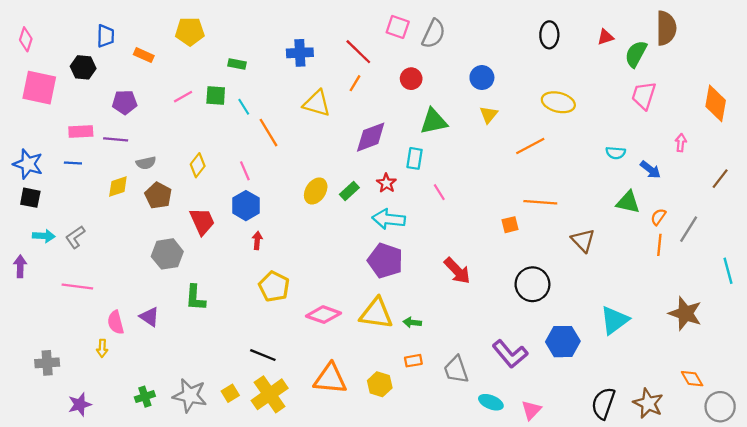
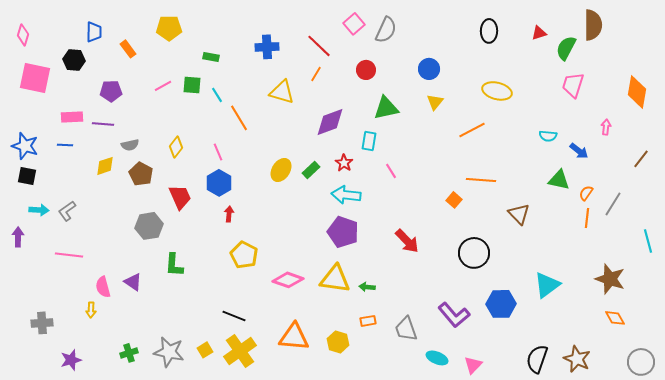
pink square: (398, 27) -> (354, 24), turned 30
orange rectangle: (144, 55) -> (128, 49), turned 30
orange square: (510, 225) -> (454, 200), turned -35
orange diamond: (692, 379) -> (615, 318), moved

